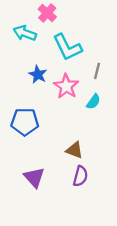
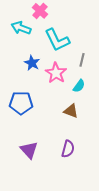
brown triangle: (74, 150) -> (71, 111), moved

